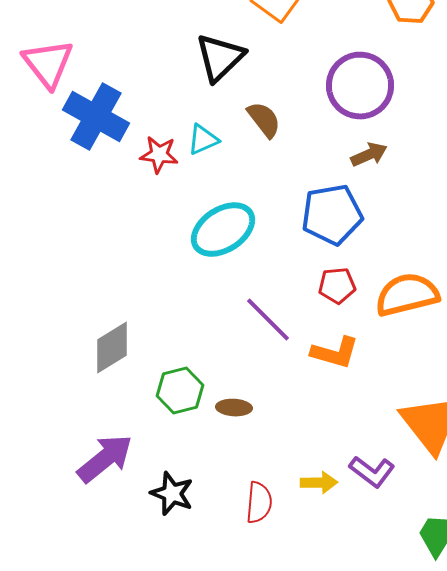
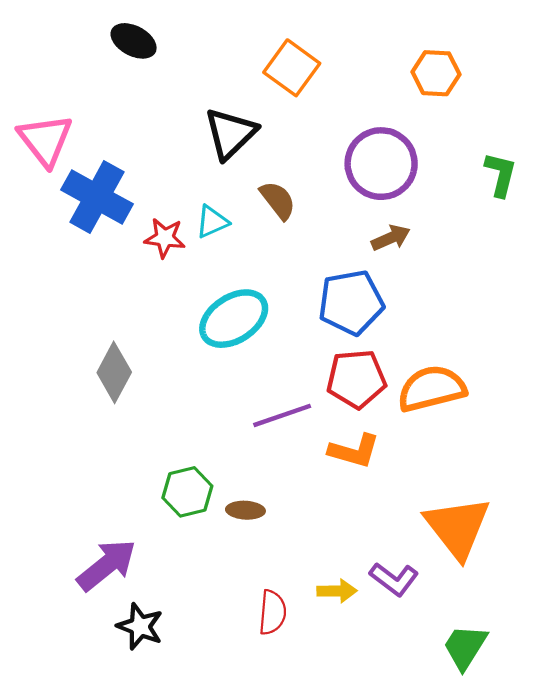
red pentagon: (337, 286) -> (356, 379), size x1.5
purple line: (268, 320) -> (282, 415), turned -64
gray diamond: (112, 348) -> (114, 372), moved, turned -30
black star: (172, 494) -> (140, 626), moved

